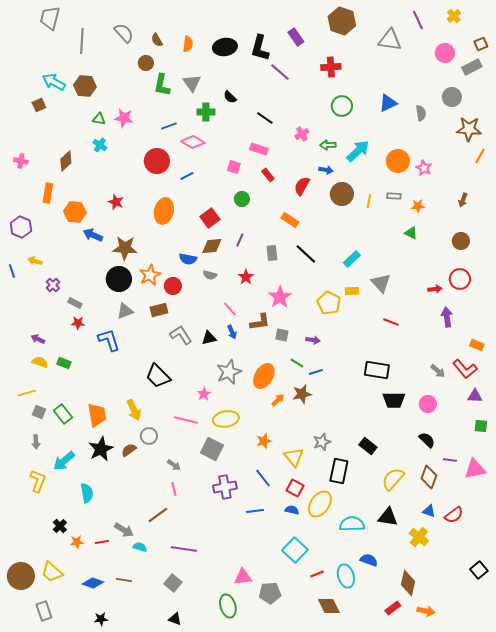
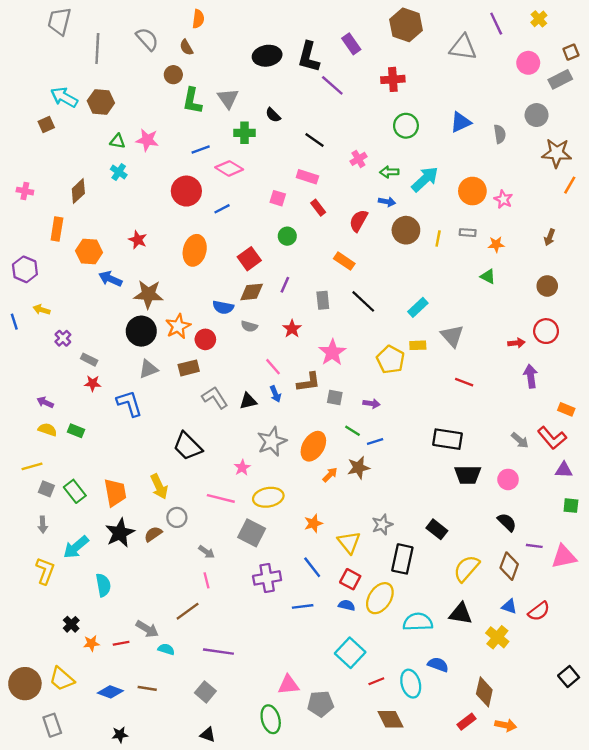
orange semicircle: (188, 44) -> (198, 19), moved

